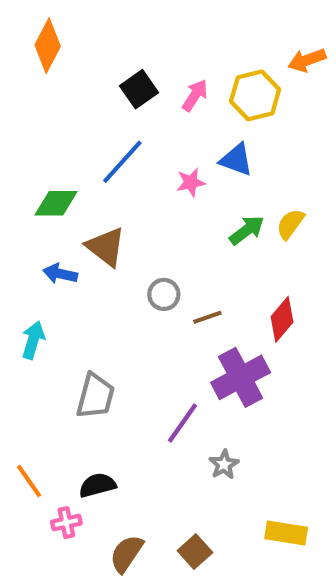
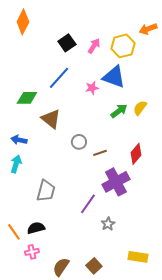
blue triangle: (236, 160) -> (114, 77), size x1.4
blue arrow: (60, 274) -> (19, 140), moved
black semicircle: (97, 485) -> (36, 228), moved

